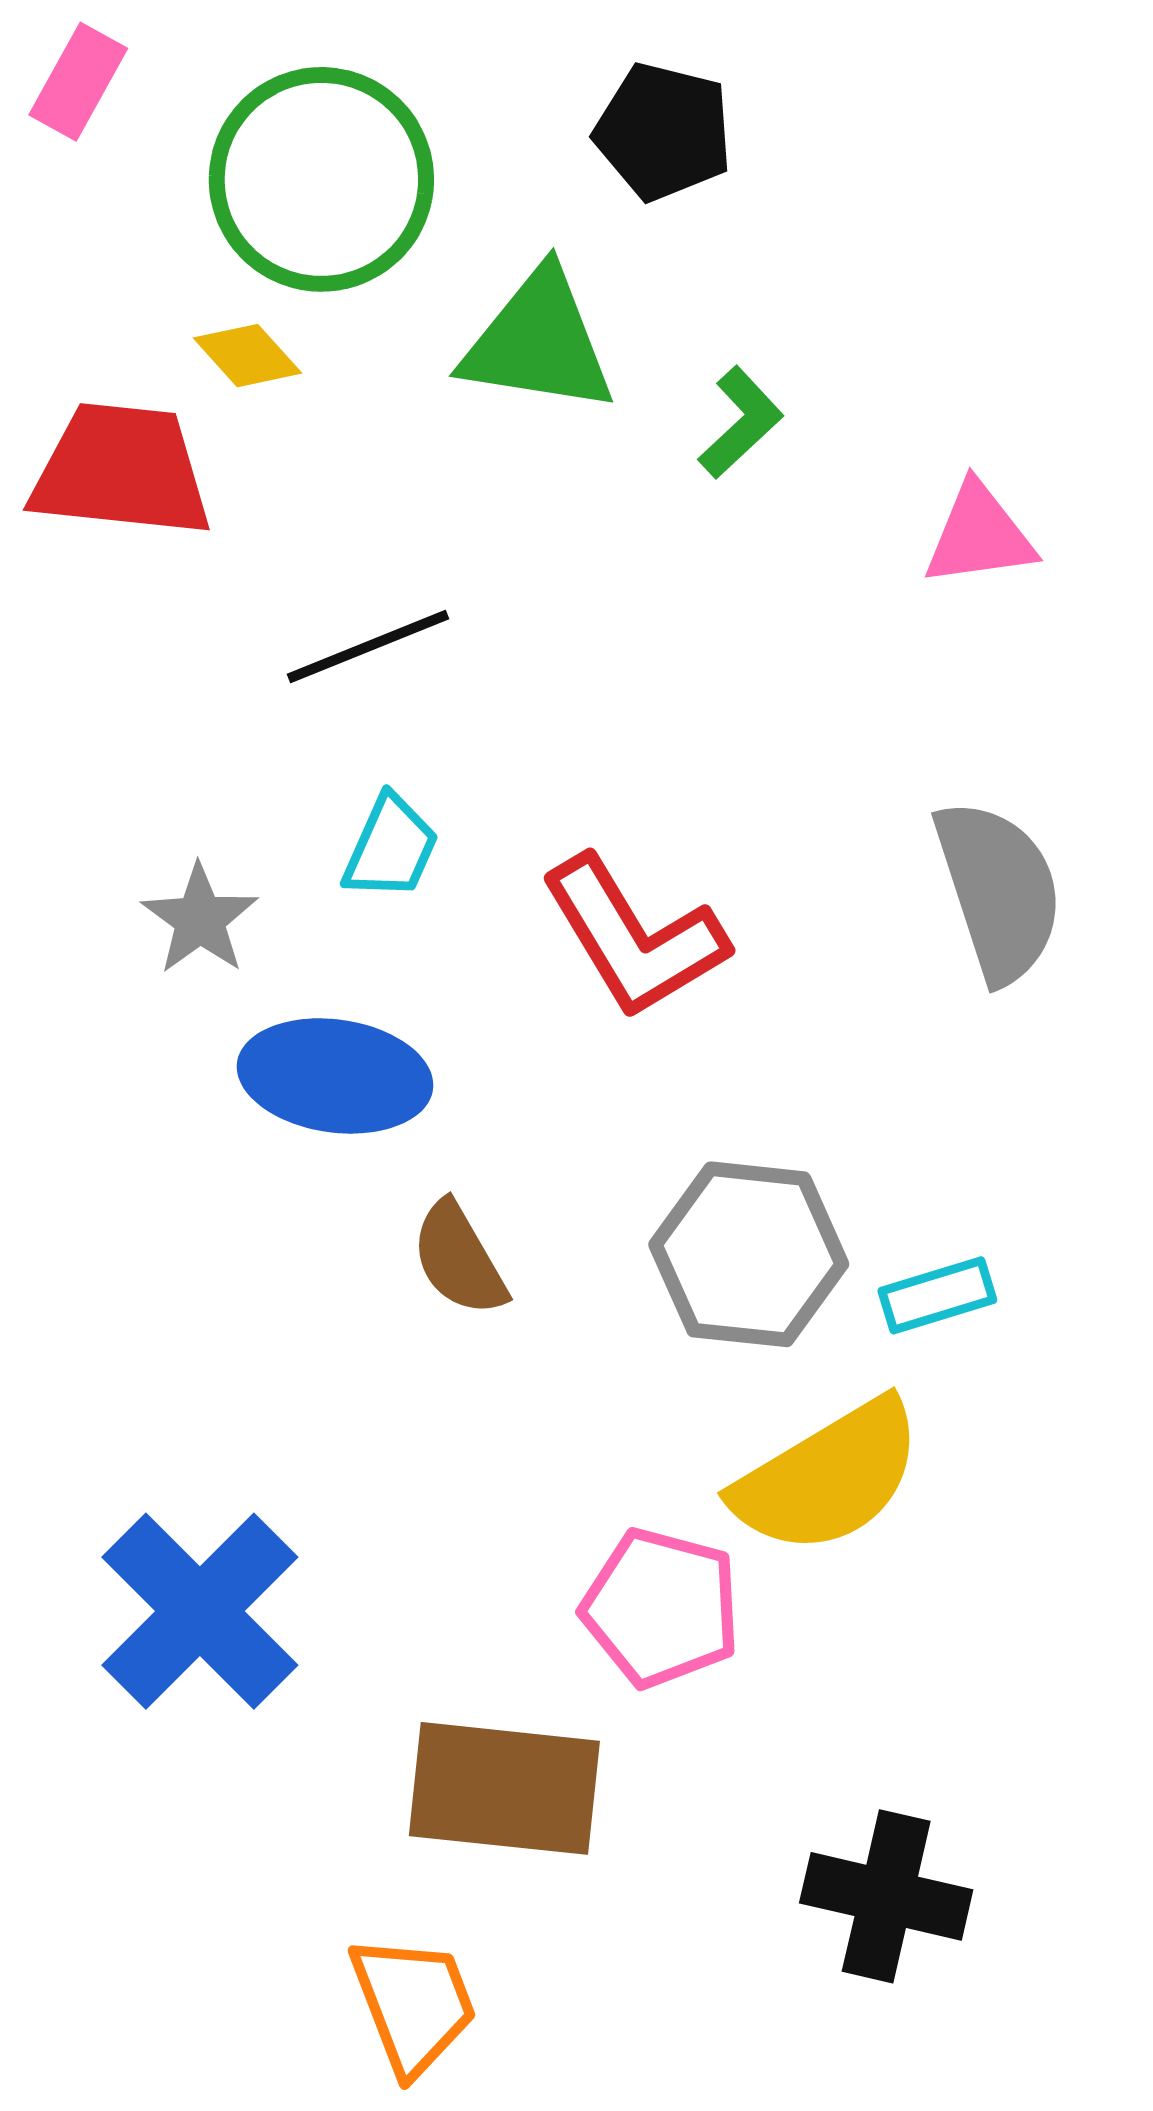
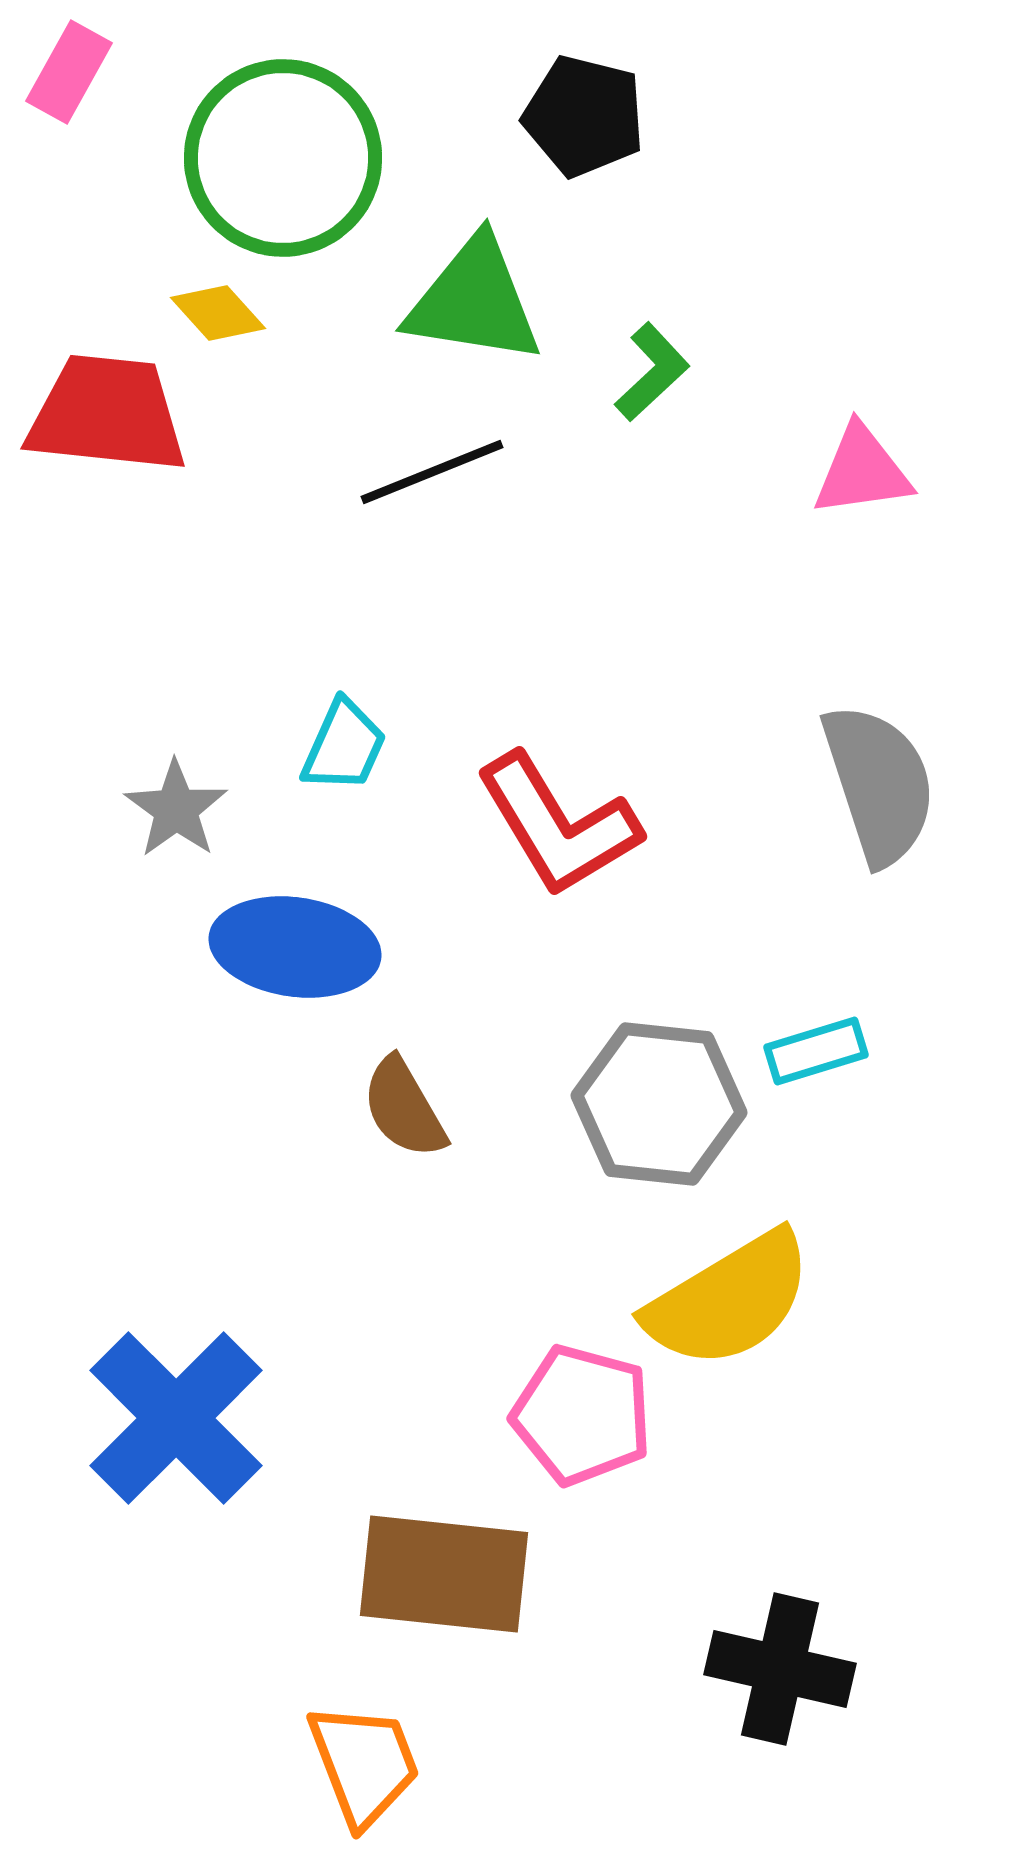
black line: (368, 646) -> (432, 472), moved
cyan rectangle: (937, 1295) -> (816, 1051), moved

